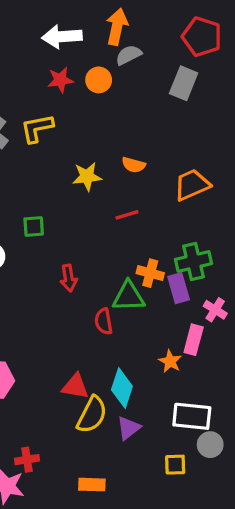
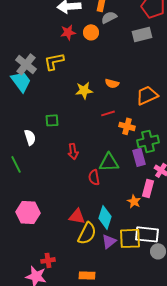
gray rectangle: (184, 83) -> (142, 34), turned 54
orange cross: (150, 273) -> (127, 126), moved
yellow square: (175, 465) -> (130, 238), moved, size x1.6

